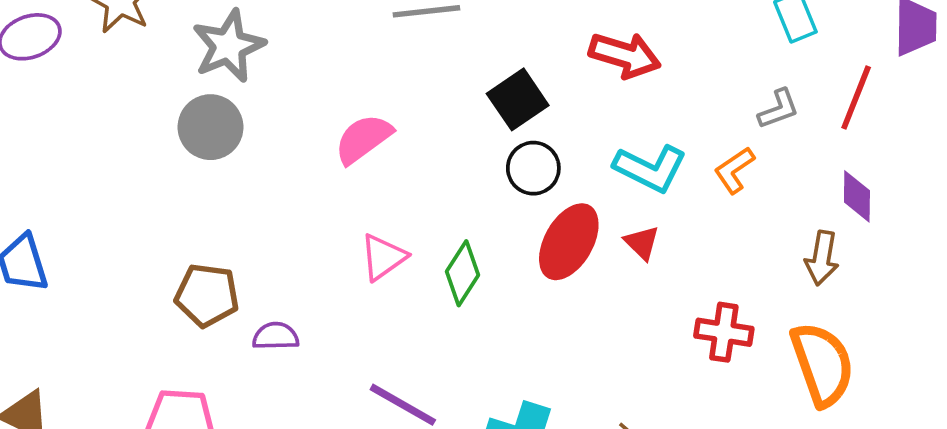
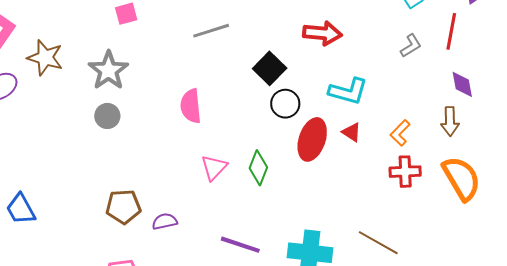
gray circle: (211, 127) -> (107, 116), size x0.7
pink semicircle: (363, 139) -> (191, 106), turned -48
orange L-shape: (734, 170) -> (400, 133), moved

